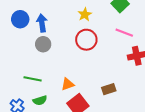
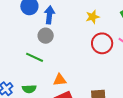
red circle: (86, 40) -> (102, 43), moved
green line: (33, 79) -> (35, 57), moved

